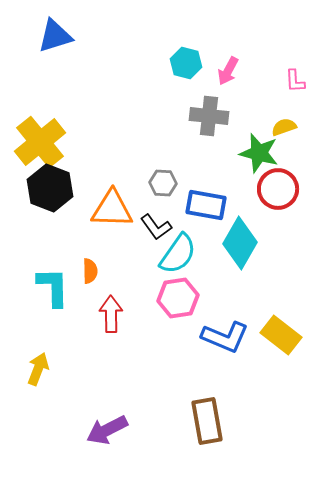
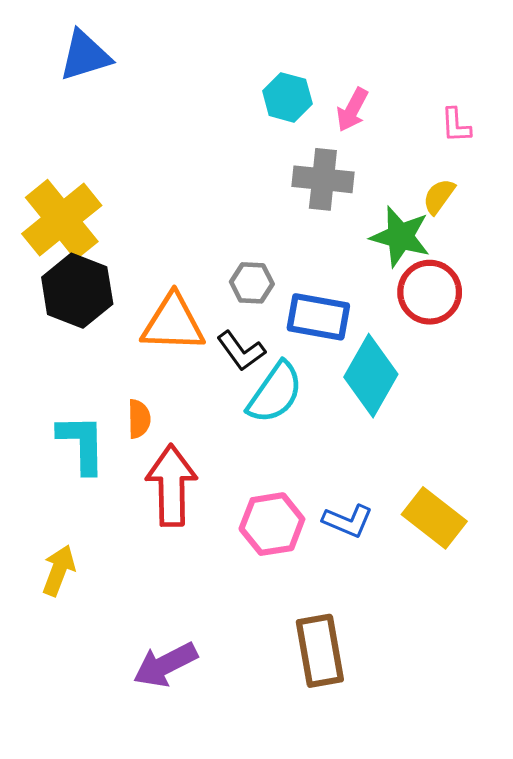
yellow semicircle: (284, 127) -> (439, 196), turned -35
pink hexagon: (178, 298) -> (272, 524), moved
red arrow: (111, 314) -> (171, 485), size x1.4
blue L-shape: (225, 337) -> (348, 521), size x0.7

